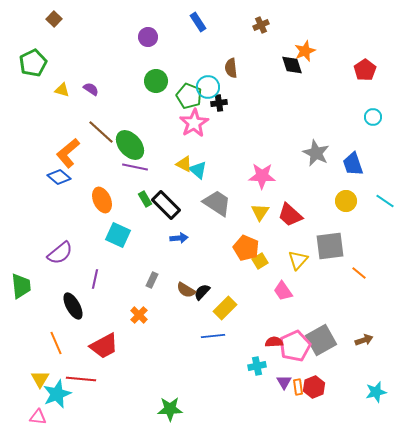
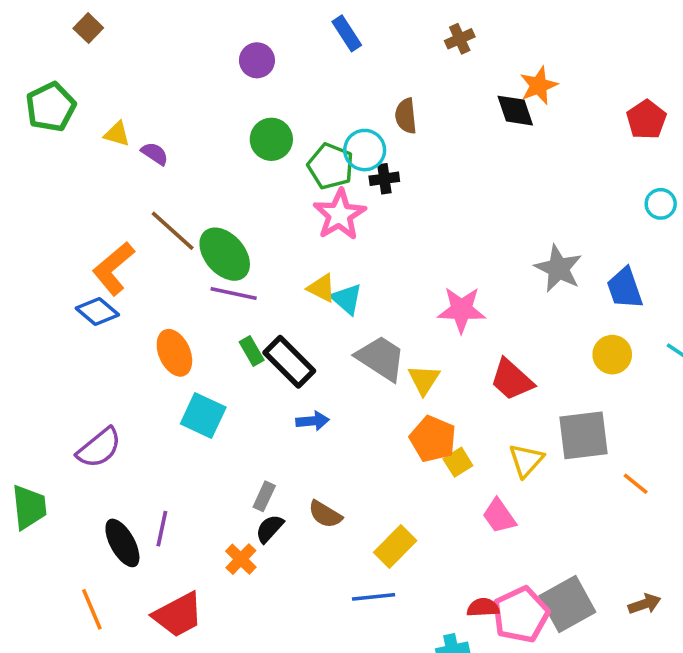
yellow triangle: (62, 90) -> (117, 134), moved
yellow triangle: (260, 212) -> (424, 380), moved
purple line: (95, 279) -> (162, 529), moved
black semicircle: (202, 292) -> (270, 529), moved

